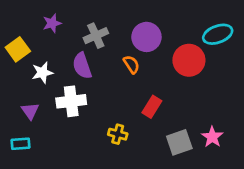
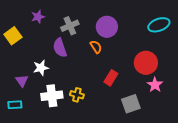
red circle: (189, 60) -> (146, 63), moved
white star: (42, 73) -> (41, 68), moved
white cross: (71, 101) -> (52, 96), moved
yellow cross: (118, 134) -> (77, 95), moved
pink star: (212, 137) -> (155, 85), moved

